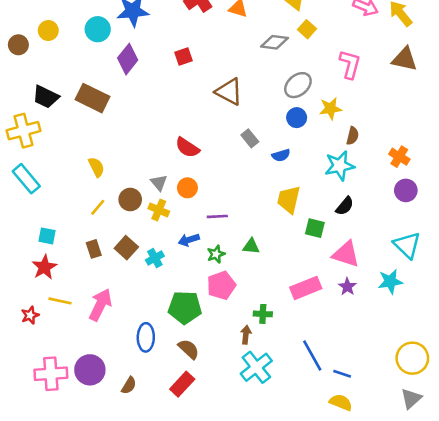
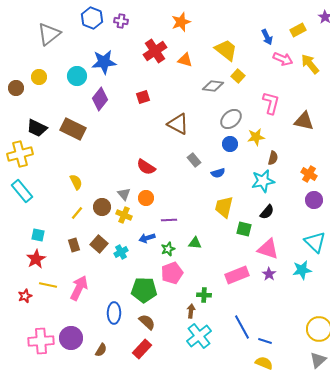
brown triangle: (405, 59) -> (304, 121), moved

